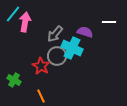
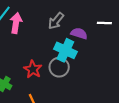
gray arrow: (55, 34) -> (56, 21), moved
gray circle: (57, 56) -> (59, 67), moved

